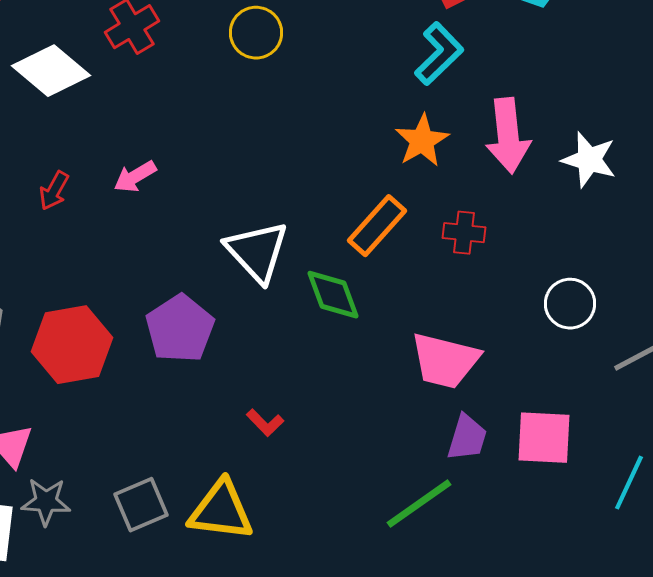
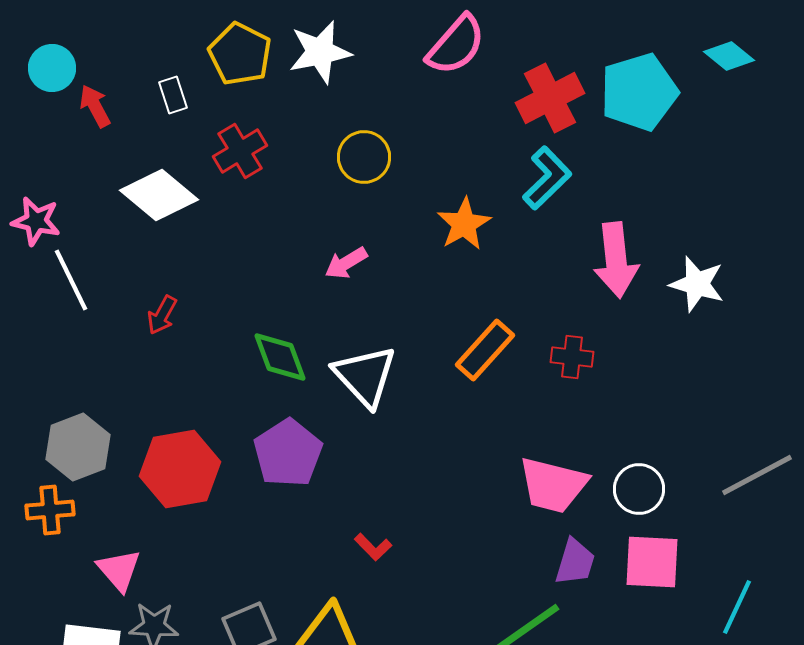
orange star: (422, 141) -> (464, 224), moved
pink arrow: (135, 177) -> (346, 263), moved
green diamond: (333, 295) -> (280, 357), moved
white circle: (570, 304) -> (639, 489), moved

